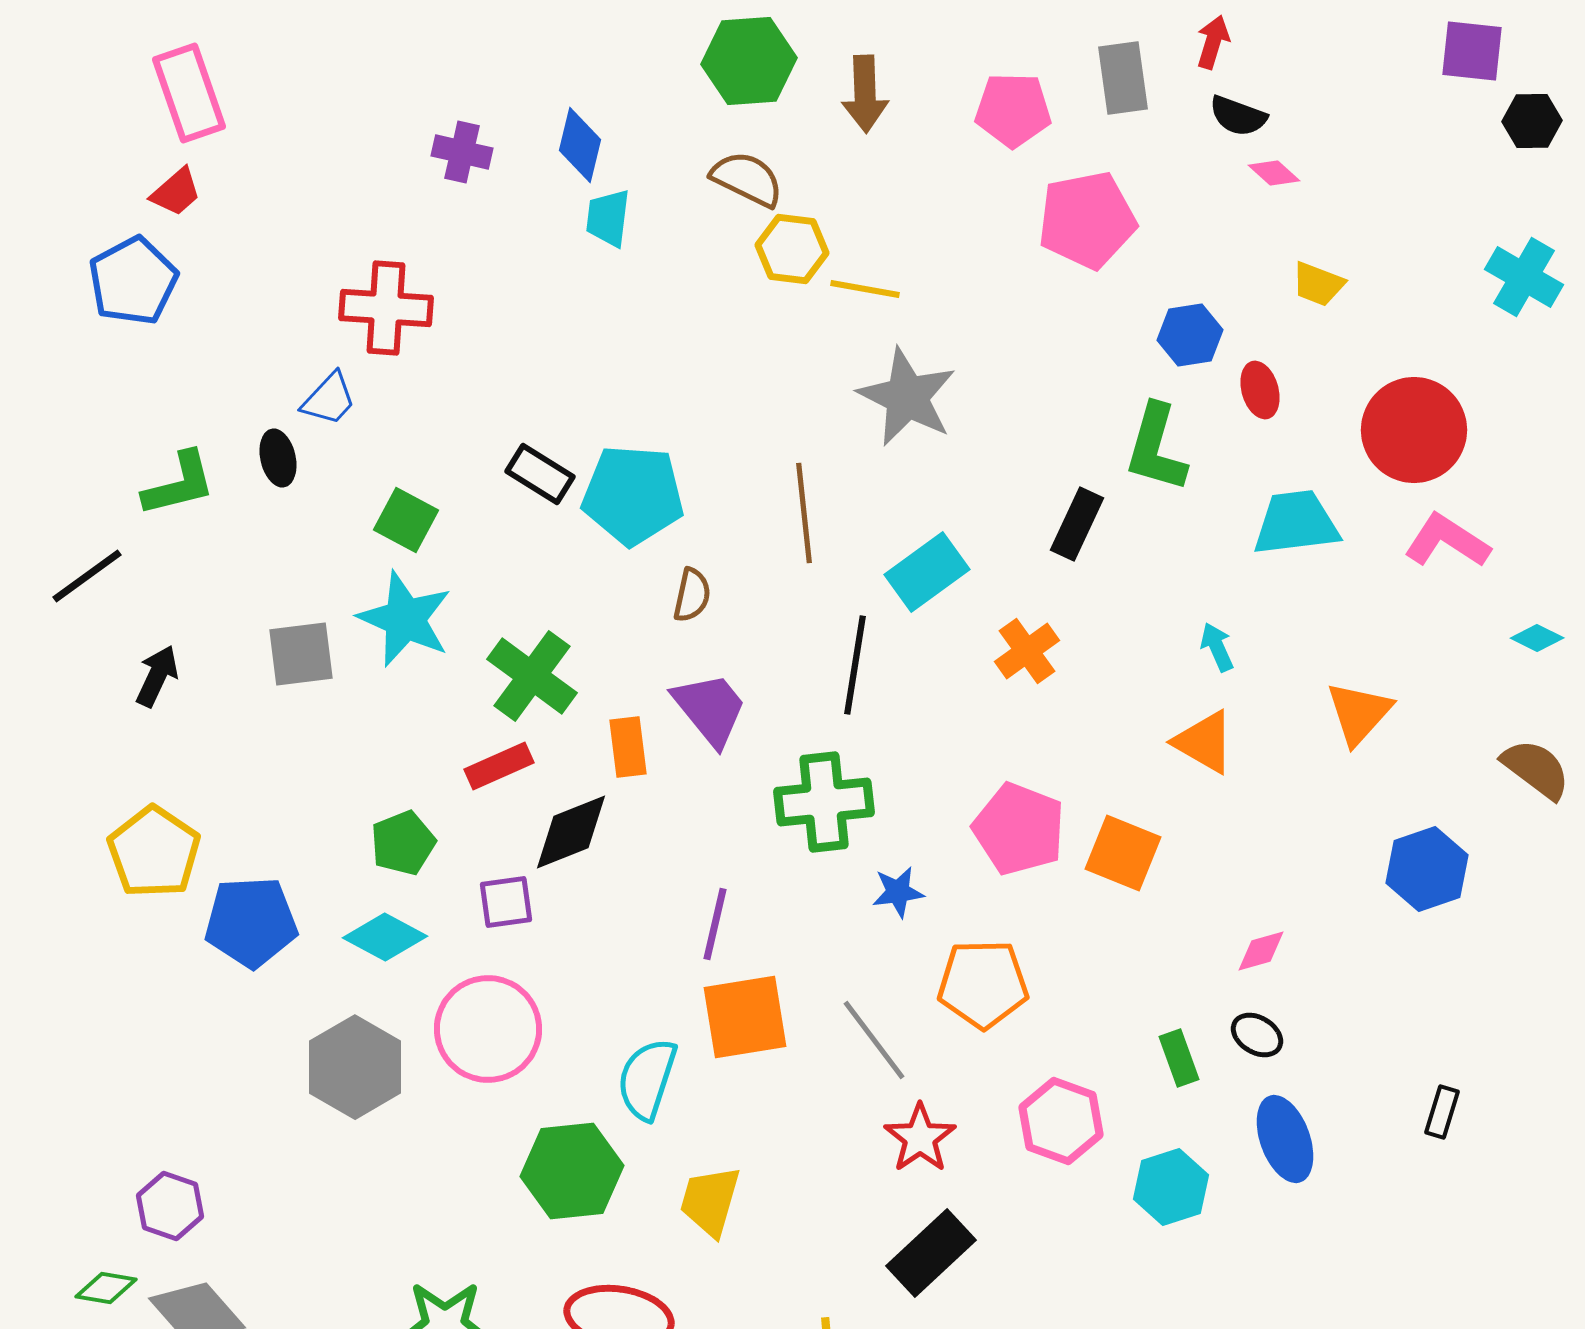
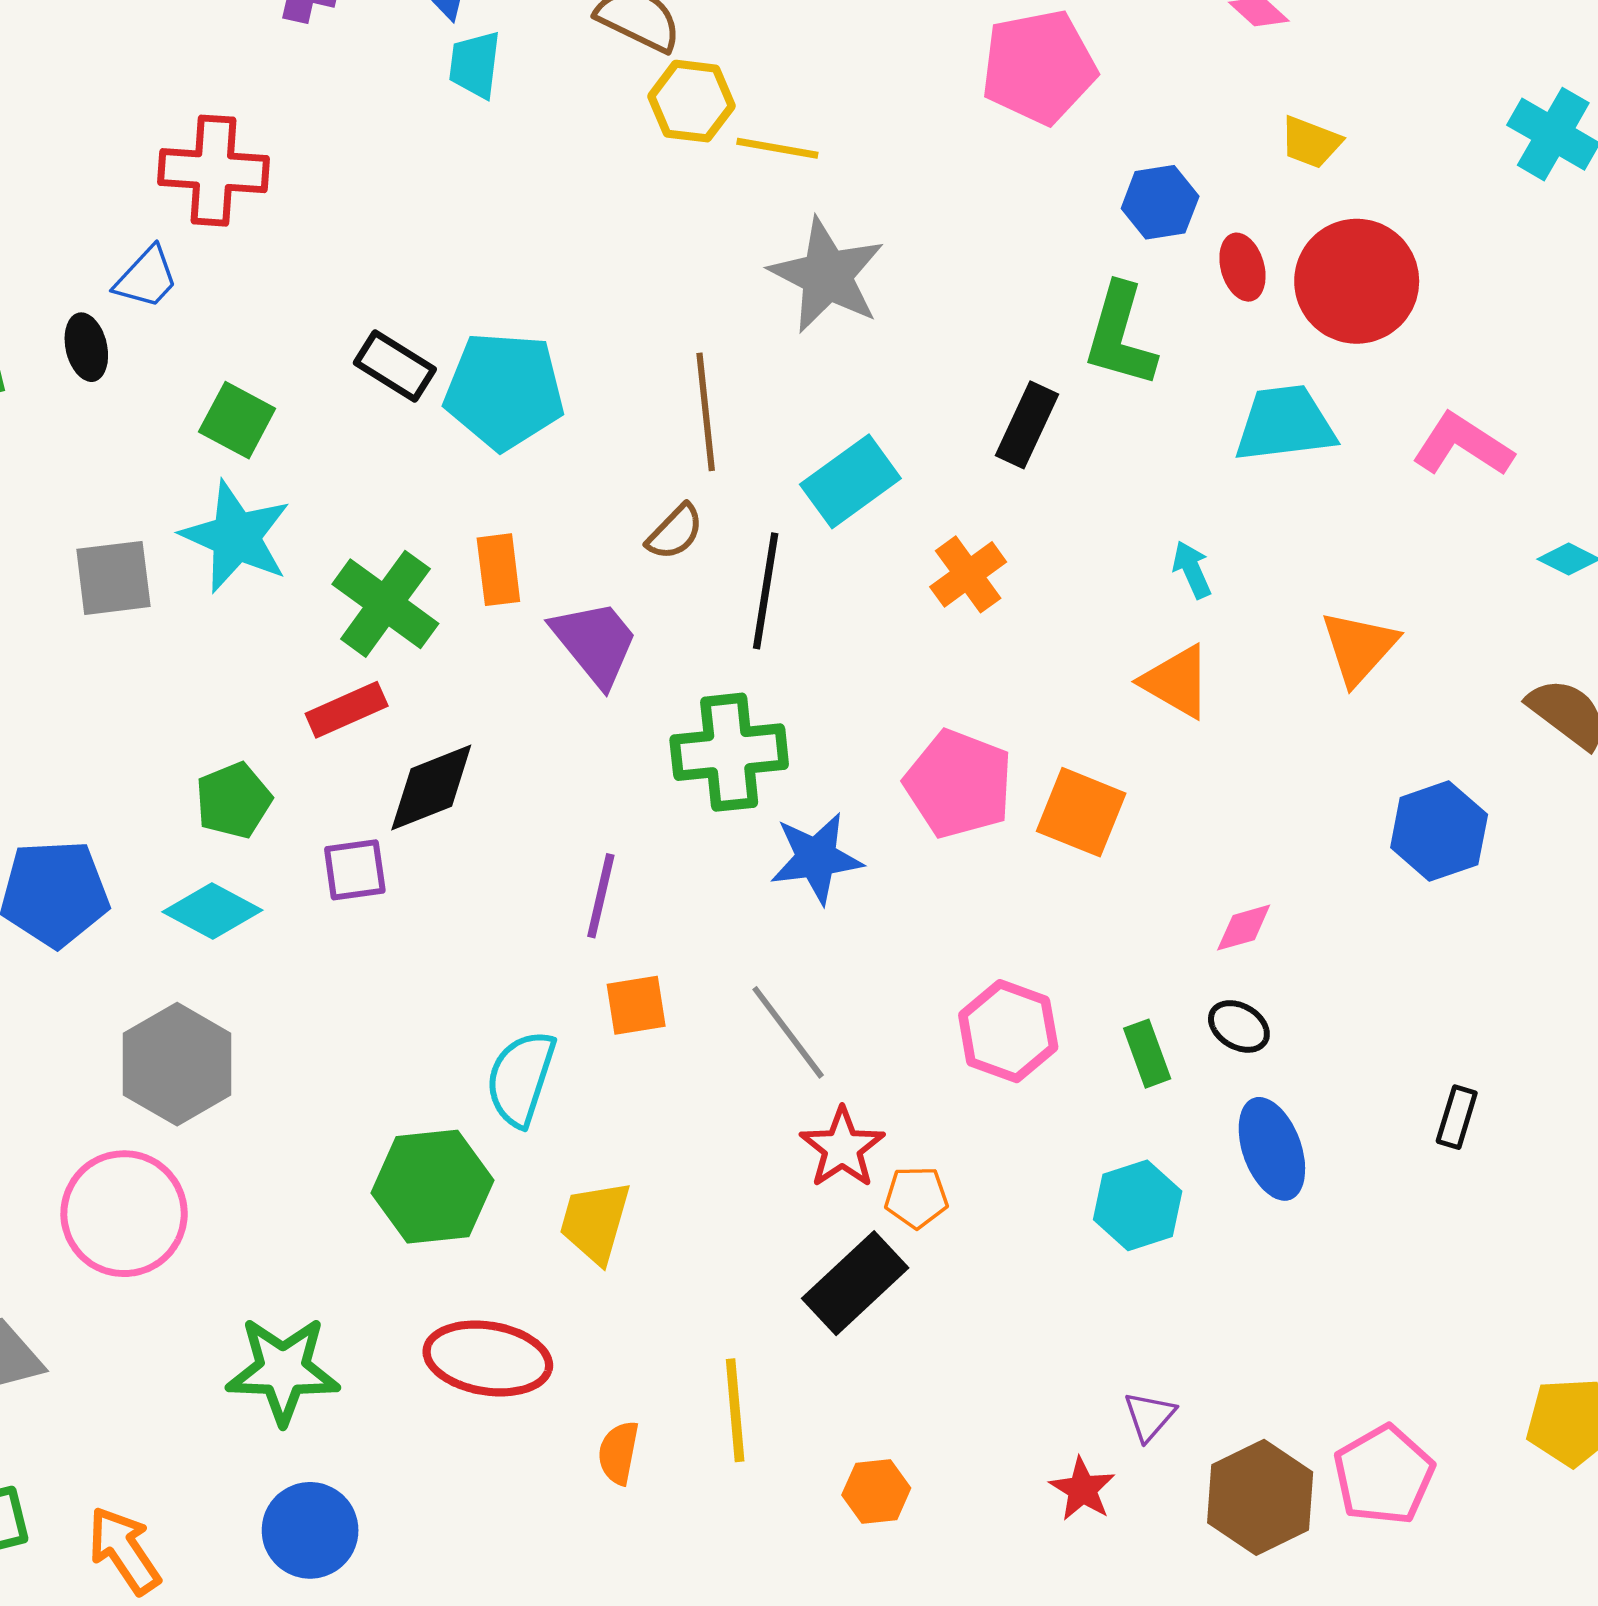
red circle: (1414, 430) -> (1357, 281), moved
brown semicircle: (692, 595) -> (675, 532), moved, turned 32
orange rectangle: (628, 747) -> (498, 570), moved
blue star: (898, 892) -> (816, 858), size x1.5
orange pentagon: (983, 984) -> (916, 1197), moved, size x0.6
orange square: (745, 1017) -> (636, 1005), size x0.6
pink circle: (488, 1029) -> (124, 1214), moved
pink hexagon: (1061, 1121) -> (1008, 1031), moved

